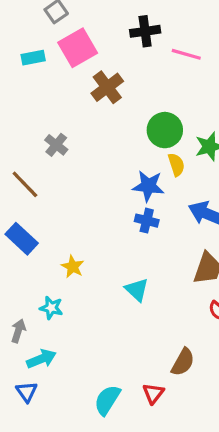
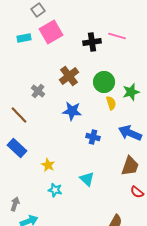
black cross: (145, 31) -> (92, 42), moved
brown cross: (107, 87) -> (69, 76), moved
blue star: (148, 186) -> (72, 111), moved
cyan star: (51, 308) -> (55, 190), moved

